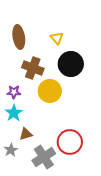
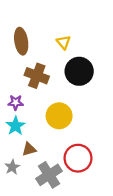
yellow circle: (50, 91) -> (59, 116), moved

